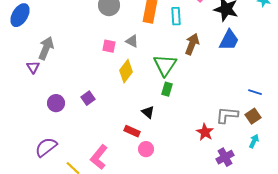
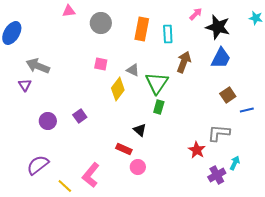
gray triangle: (132, 41) -> (133, 70), moved
gray arrow: (46, 48) -> (38, 66), turned -90
blue line: (255, 92) -> (247, 110), turned -32
brown square: (253, 116) -> (228, 95), moved
cyan arrow: (254, 141) -> (235, 163), moved

